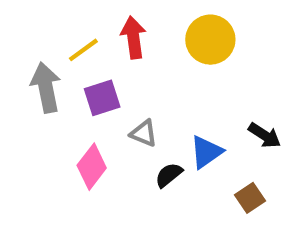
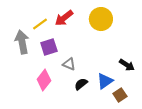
red arrow: (133, 37) -> (64, 18), turned -120
blue triangle: (206, 152) -> (105, 81), moved

